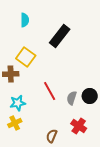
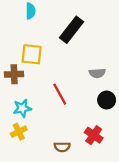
yellow square: (26, 57) -> (32, 54), turned -30
gray semicircle: (72, 98) -> (97, 73), moved, turned -112
brown semicircle: (52, 136) -> (62, 147), turned -112

